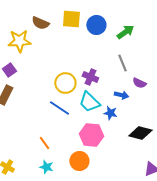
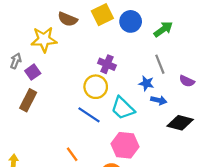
yellow square: (71, 19) -> (102, 15), turned -30
purple cross: (90, 77) -> (107, 64), moved
purple semicircle: (139, 83) -> (187, 81), moved
blue star: (110, 113) -> (146, 83), moved
black diamond: (140, 133) -> (180, 123), moved

